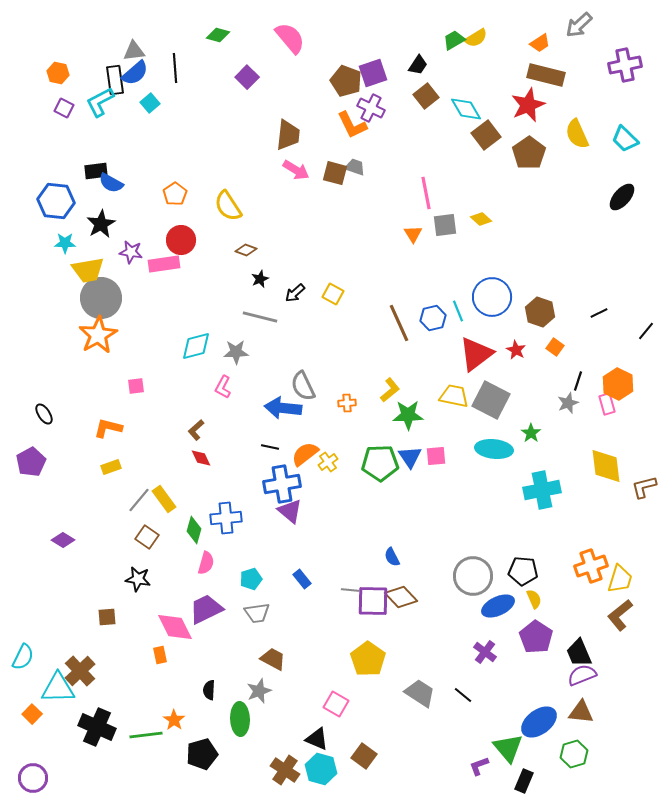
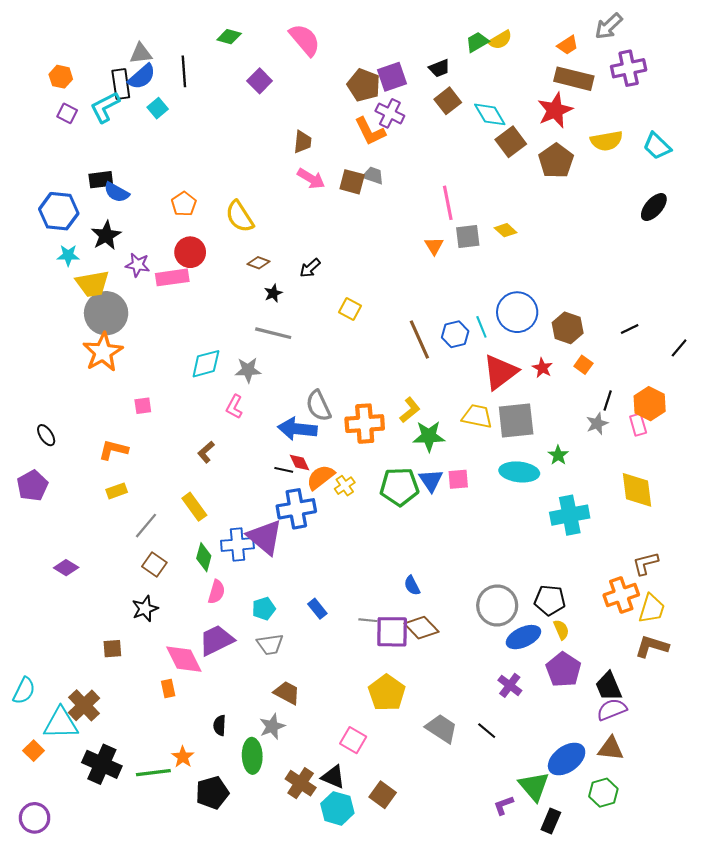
black trapezoid: (418, 65) -> (439, 68), turned 35
purple cross: (625, 65) -> (629, 68), moved
yellow semicircle: (577, 134) -> (607, 141), turned -76
brown trapezoid: (288, 135) -> (303, 142), size x0.7
black arrow: (295, 293) -> (310, 268), moved
gray square: (491, 400) -> (516, 420), turned -33
orange cross: (347, 403) -> (365, 424), size x2.0
red diamond: (201, 458) -> (300, 463), moved
brown L-shape: (644, 487) -> (645, 563), moved
yellow rectangle: (164, 499) -> (194, 507), moved
purple triangle: (290, 511) -> (265, 537), moved, size x1.4
black star: (138, 579) -> (145, 609), turned -30
brown L-shape: (620, 615) -> (652, 646), turned 56
brown cross: (285, 770) -> (301, 783), moved

